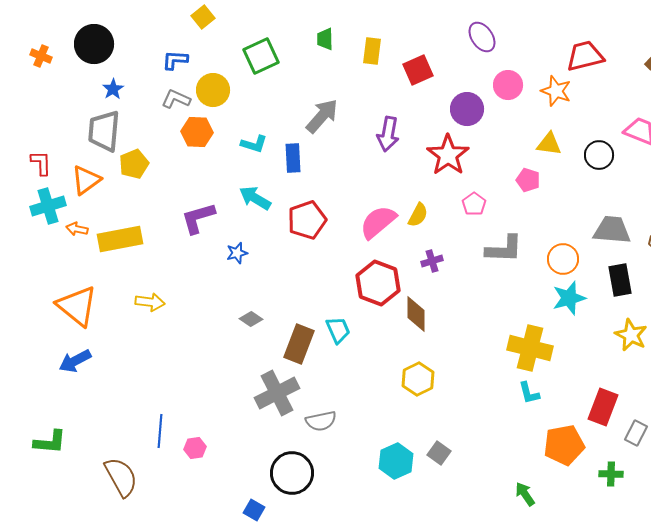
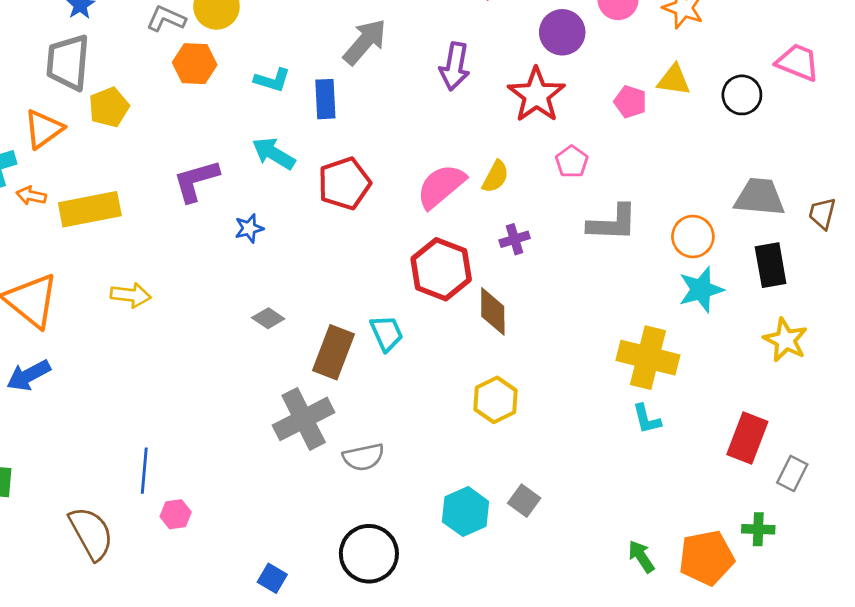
pink pentagon: (528, 180) -> (630, 102), moved
orange pentagon: (564, 445) -> (707, 558), moved
pink hexagon: (195, 448) -> (176, 514), moved
black circle: (292, 473) -> (369, 554), moved

